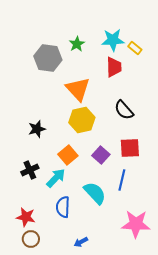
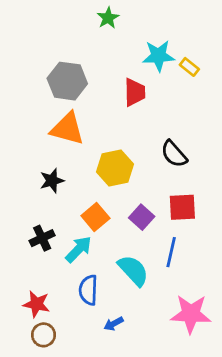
green star: (77, 44) -> (108, 18), moved
red trapezoid: (114, 67) -> (135, 92), moved
orange triangle: (78, 89) -> (67, 129), moved, turned -32
blue arrow: (81, 242) -> (114, 324), moved

